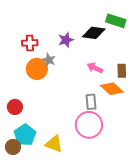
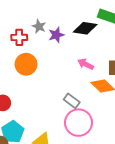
gray star: (49, 60) -> (39, 26), moved
gray rectangle: (91, 102) -> (72, 101), moved, turned -49

